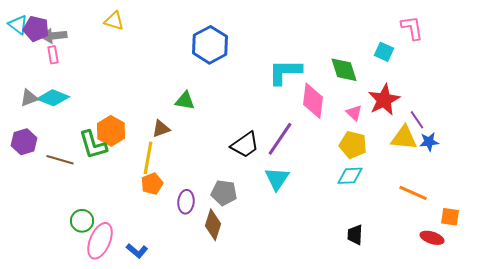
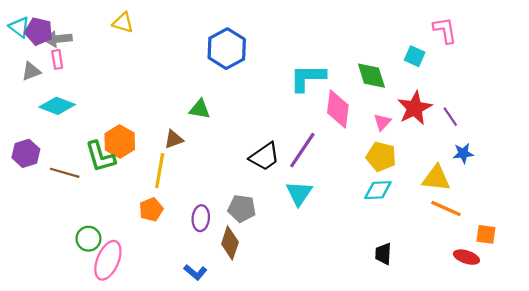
gray triangle: (29, 98) -> (31, 71), moved
pink triangle: (354, 113) -> (382, 122), turned 30
purple line: (417, 120) -> (450, 117), moved
yellow triangle: (404, 138) -> (436, 178), moved
orange pentagon: (152, 184) -> (151, 210), moved
blue L-shape: (137, 251) -> (195, 272), moved

